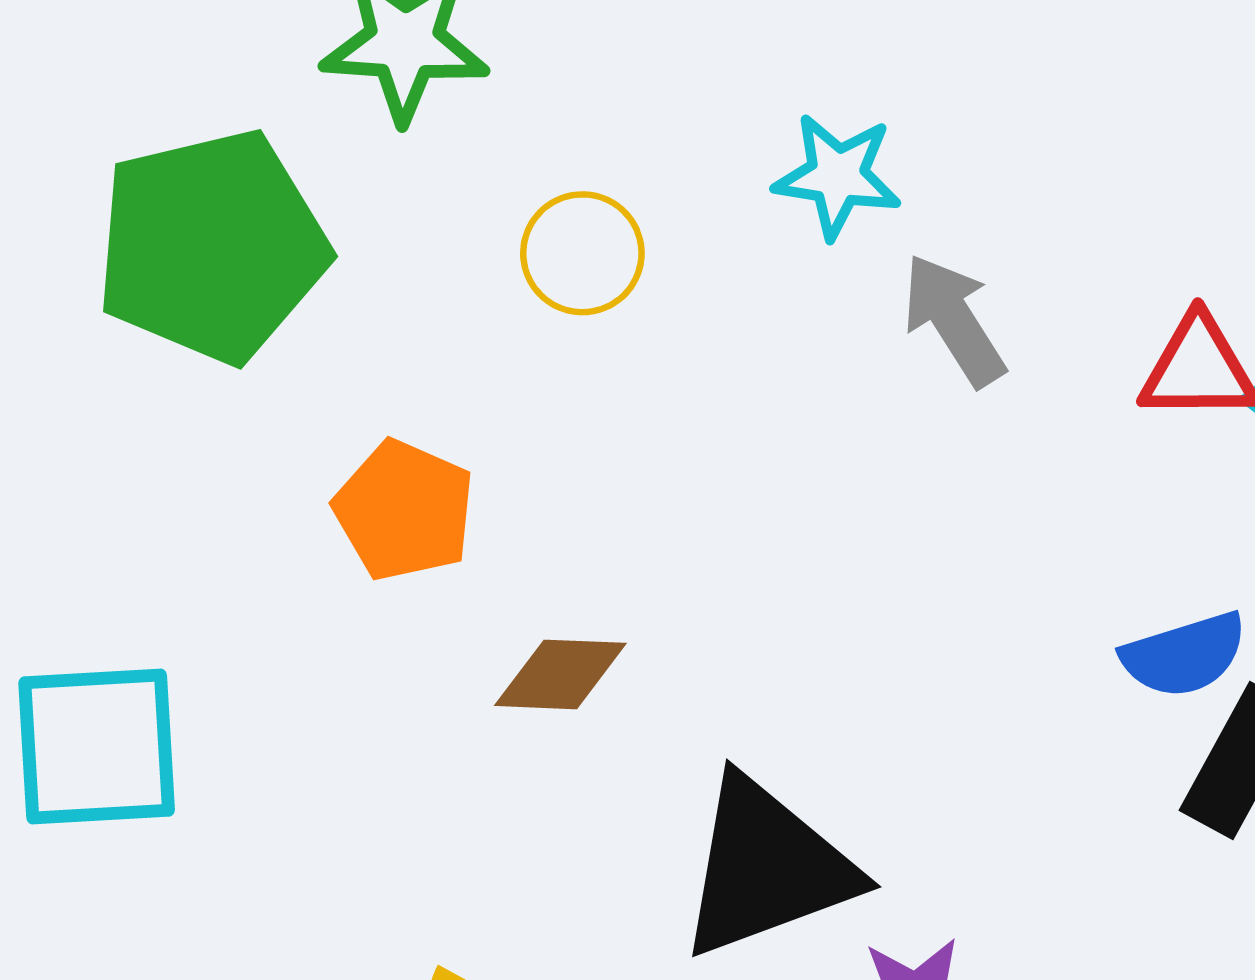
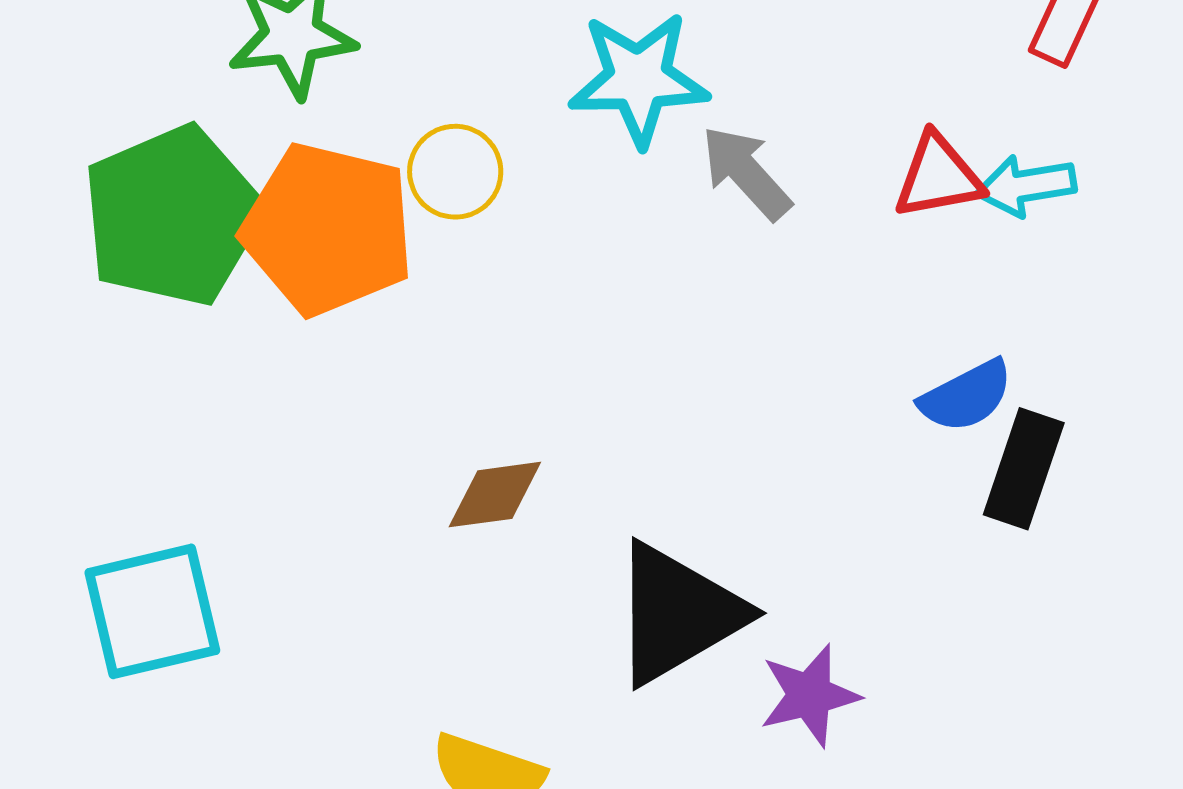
cyan star: (837, 176) -> (639, 79), size x1.4
orange pentagon: (404, 510) -> (328, 229), moved, size x1.6

